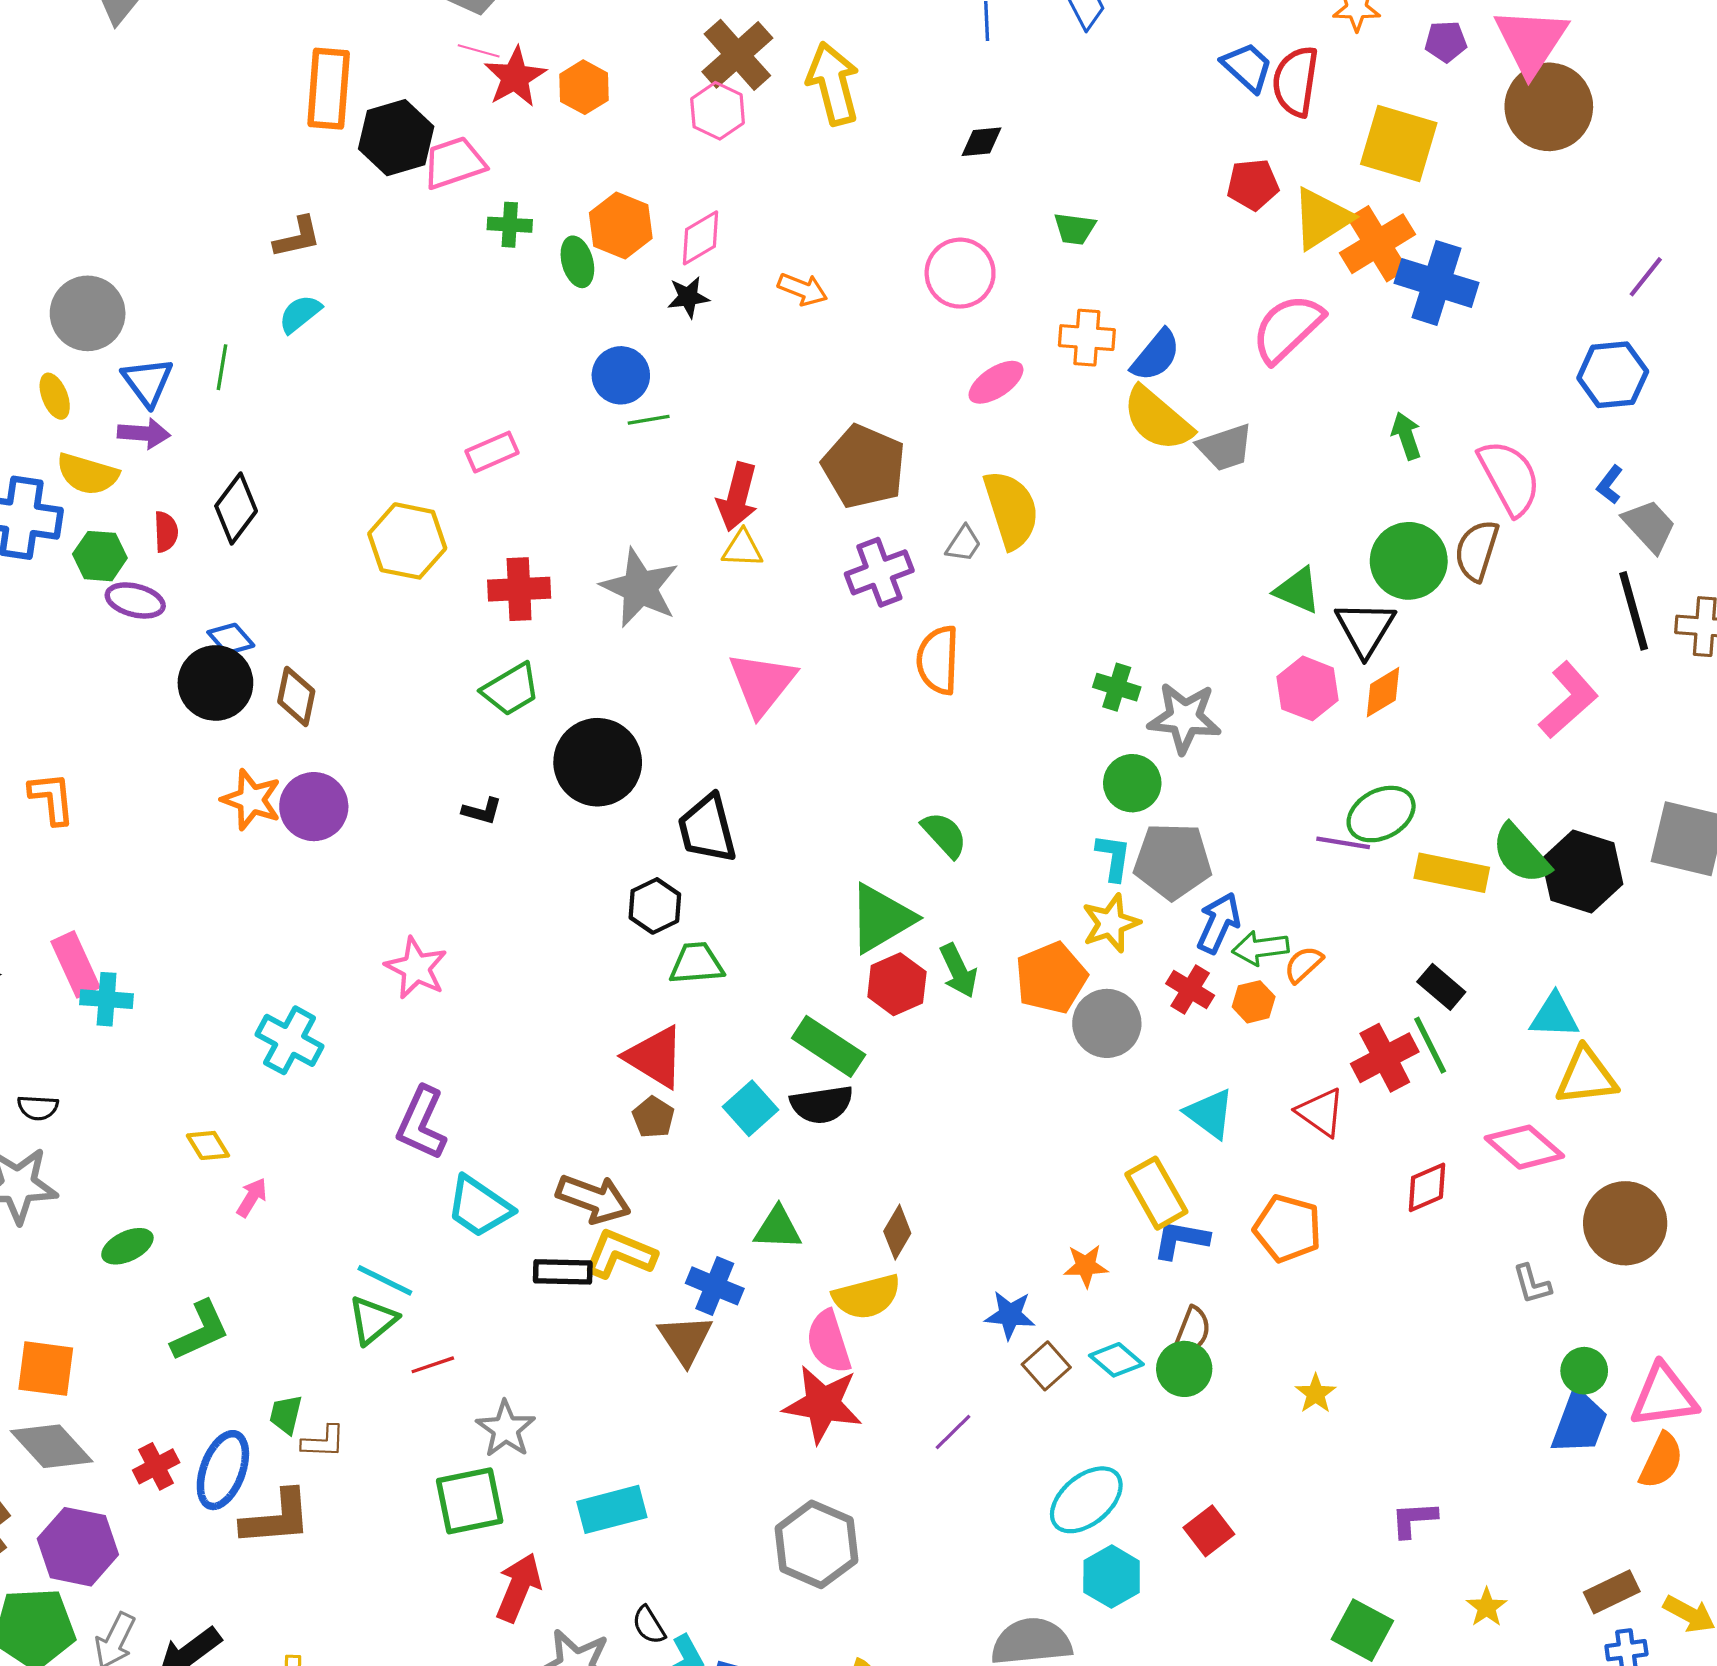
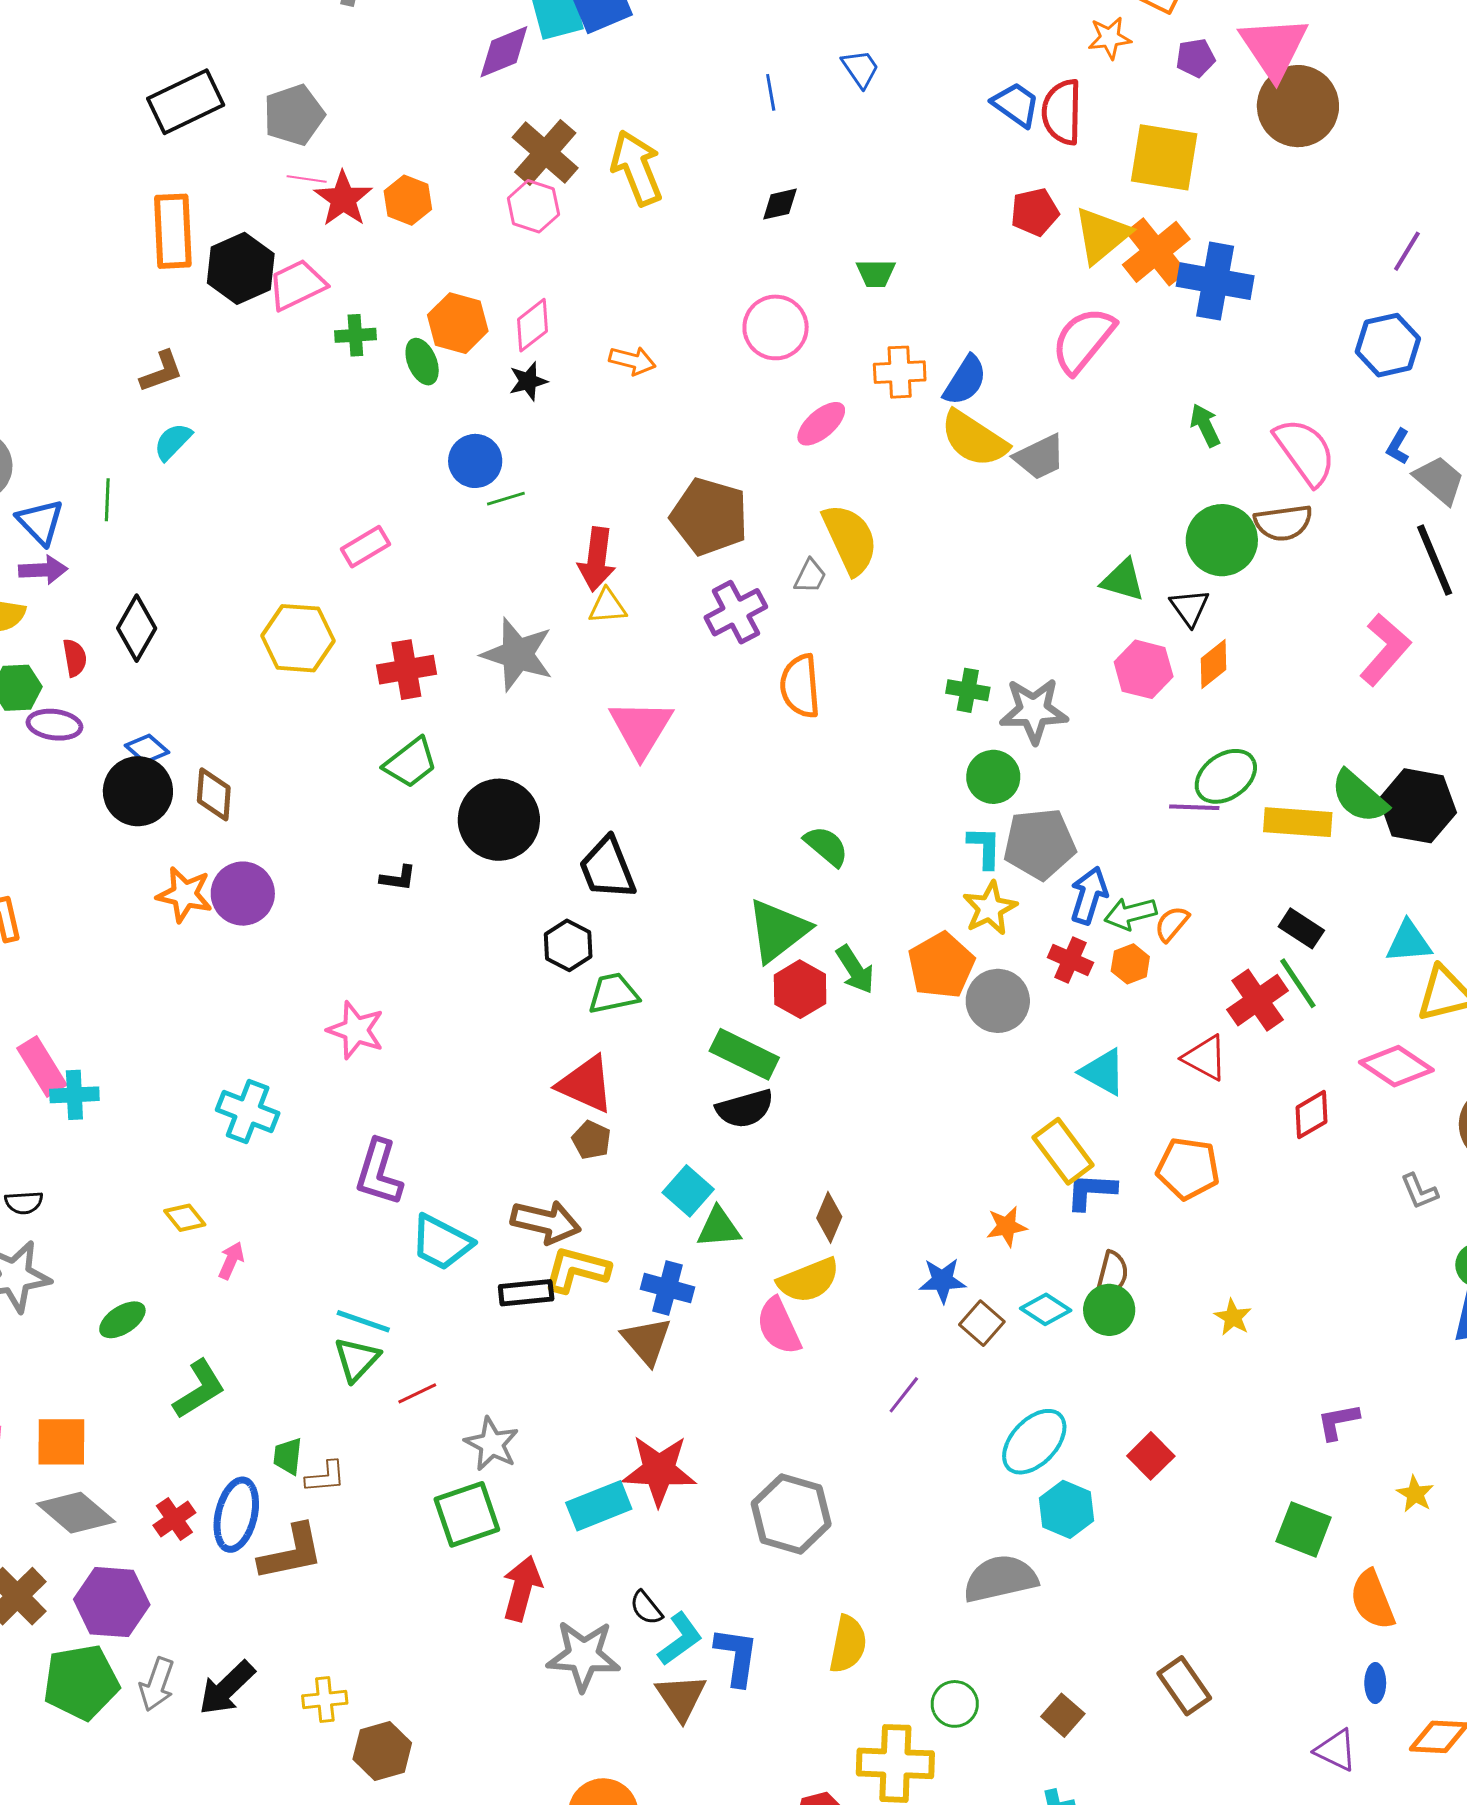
brown semicircle: (1477, 551) -> (1283, 523), turned -108
black triangle: (1365, 628) -> (1190, 607), size x0.7
cyan square: (750, 1108) -> (688, 1191), moved
red star: (823, 1404) -> (659, 1470), moved

